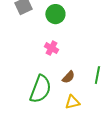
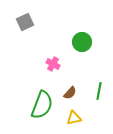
green circle: (55, 14) -> (82, 42), moved

